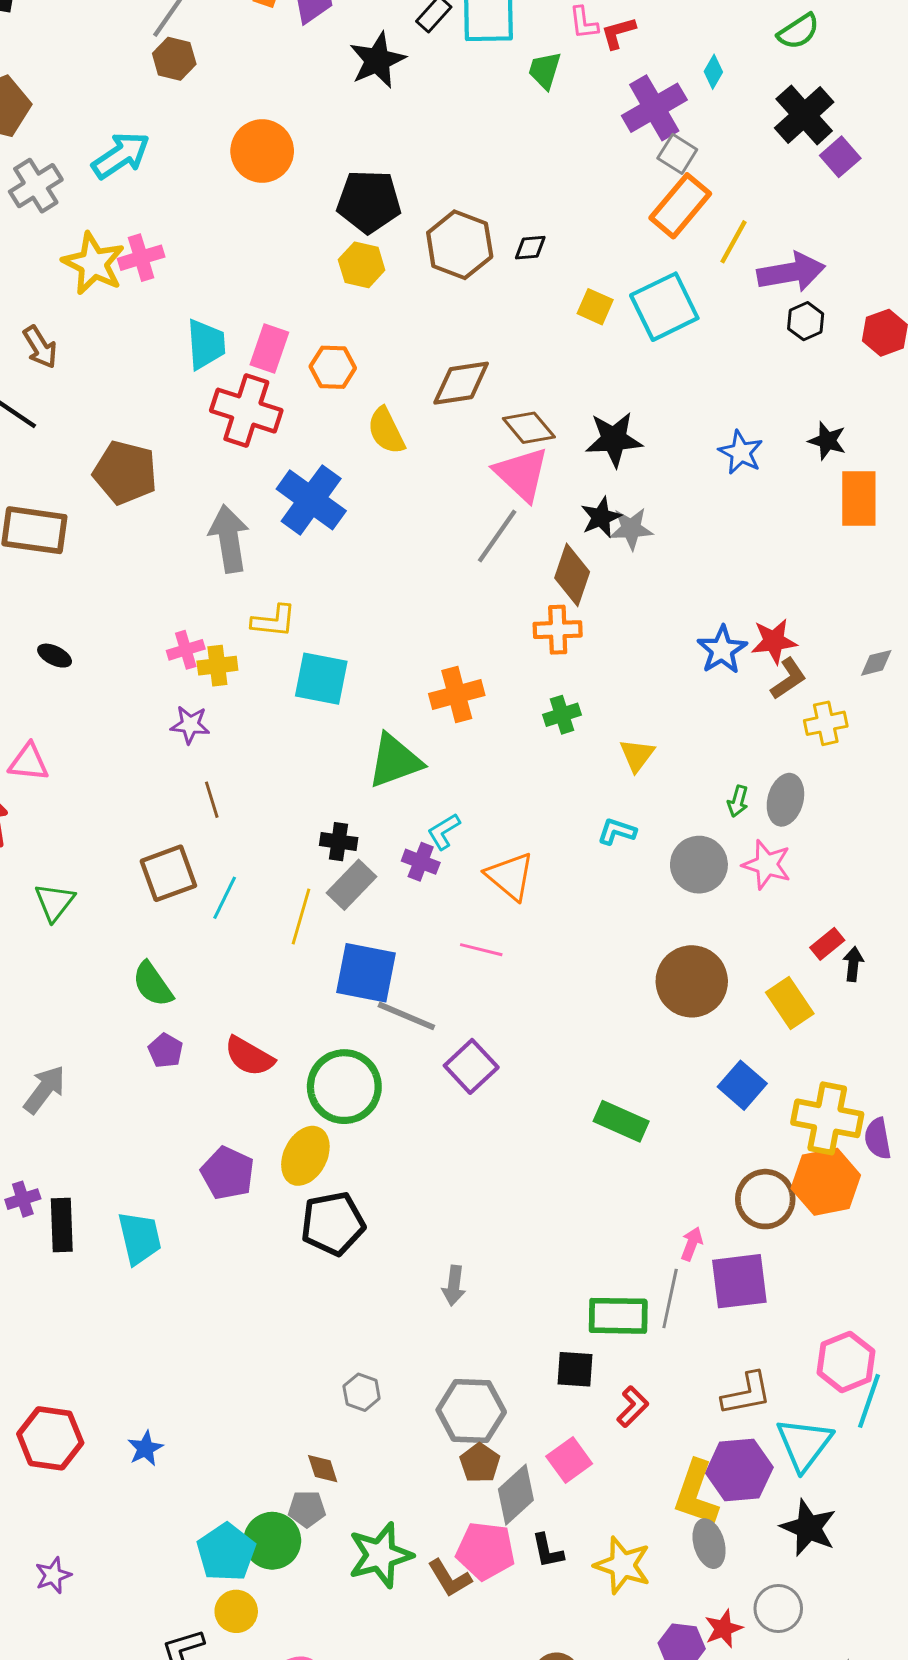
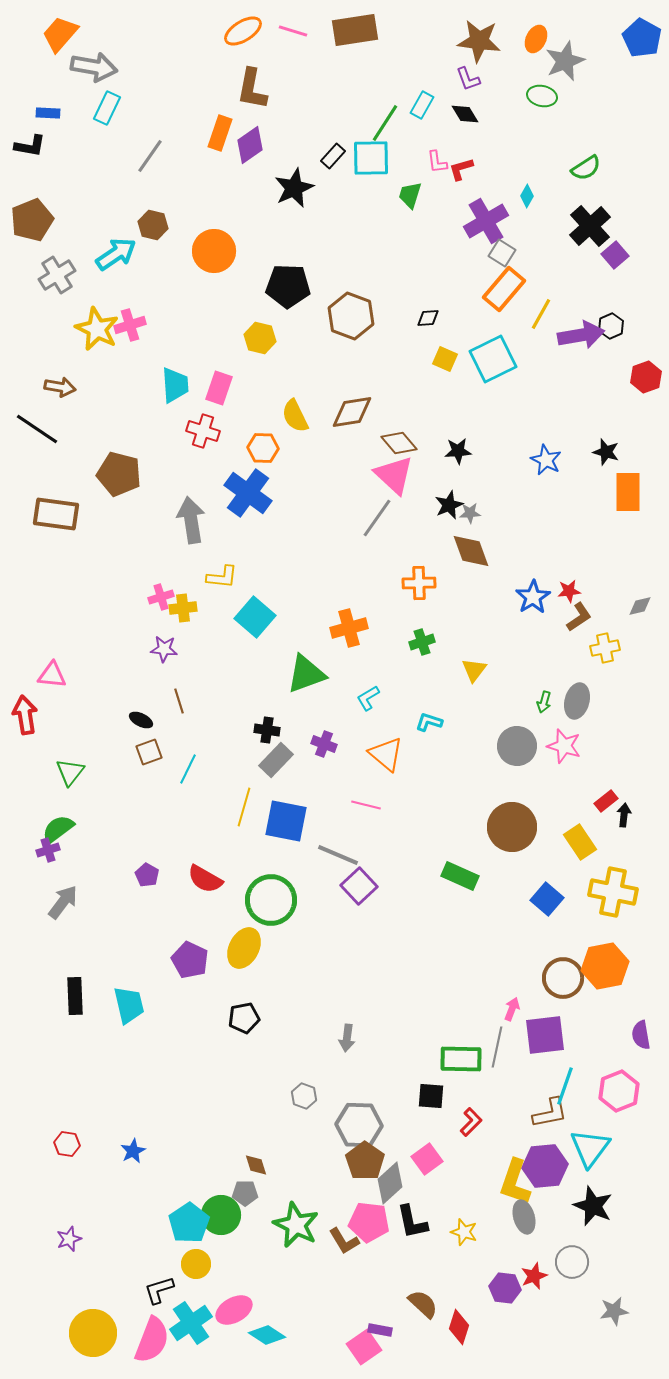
brown hexagon: (174, 59) -> (153, 225), moved
black diamond: (530, 248) -> (428, 318), moved
yellow hexagon: (362, 265) -> (260, 338), moved
black hexagon: (806, 321) -> (611, 326), moved
brown arrow: (40, 347) -> (60, 387), turned -48
orange hexagon: (333, 367) -> (263, 448), moved
red cross: (246, 411) -> (203, 431), size x0.7
yellow semicircle: (386, 431) -> (295, 416), moved
black star: (614, 439) -> (458, 451), size x0.7
gray star: (631, 529) -> (470, 513), size x0.7
brown diamond: (572, 575) -> (471, 551), moved, turned -39
red star: (774, 641) -> (569, 591), size x0.7
black ellipse: (55, 656) -> (141, 720), moved
cyan square: (321, 679) -> (255, 617), turned 30
cyan L-shape: (444, 831) -> (368, 698), moved
cyan L-shape: (617, 831) -> (429, 722), moved
brown square: (168, 873) -> (149, 752), size x0.7
yellow line: (301, 917) -> (244, 807), moved
green semicircle: (153, 984) -> (58, 829), moved, turned 88
gray line: (406, 1016) -> (338, 855), moved
yellow cross: (827, 1118) -> (613, 892), moved
green rectangle: (621, 1121) -> (460, 876), moved
purple semicircle: (878, 1139) -> (641, 1035), moved
purple cross: (23, 1199) -> (48, 850), moved
black pentagon: (333, 1224) -> (244, 1018), moved, size x0.7
gray hexagon: (362, 1392) -> (304, 1096), moved
cyan line: (869, 1401) -> (565, 1086), moved
red hexagon: (50, 1438) -> (67, 1144), size x0.6
brown pentagon: (480, 1463) -> (365, 1161), size x1.4
black L-shape: (548, 1551) -> (412, 1222), size x1.4
green star: (380, 1555) -> (296, 1225), turned -30
yellow star: (623, 1565) -> (464, 1232), size x0.7

